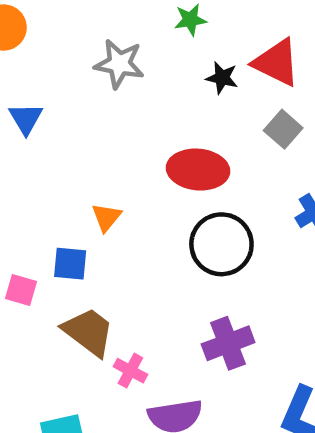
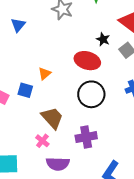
black star: (222, 78) -> (103, 39), moved
brown trapezoid: (89, 332) -> (52, 118), moved

